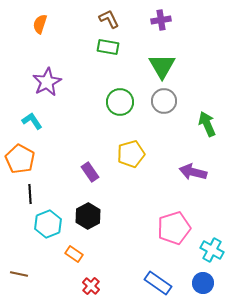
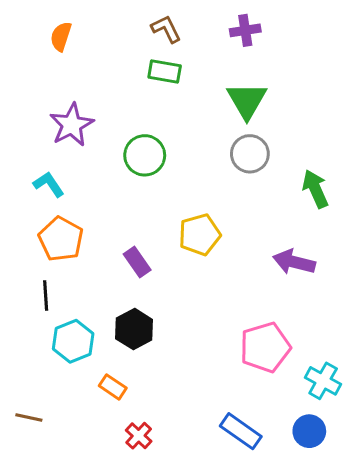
green circle: (120, 102) -> (145, 155), moved
orange pentagon: (20, 159) -> (61, 239), moved

